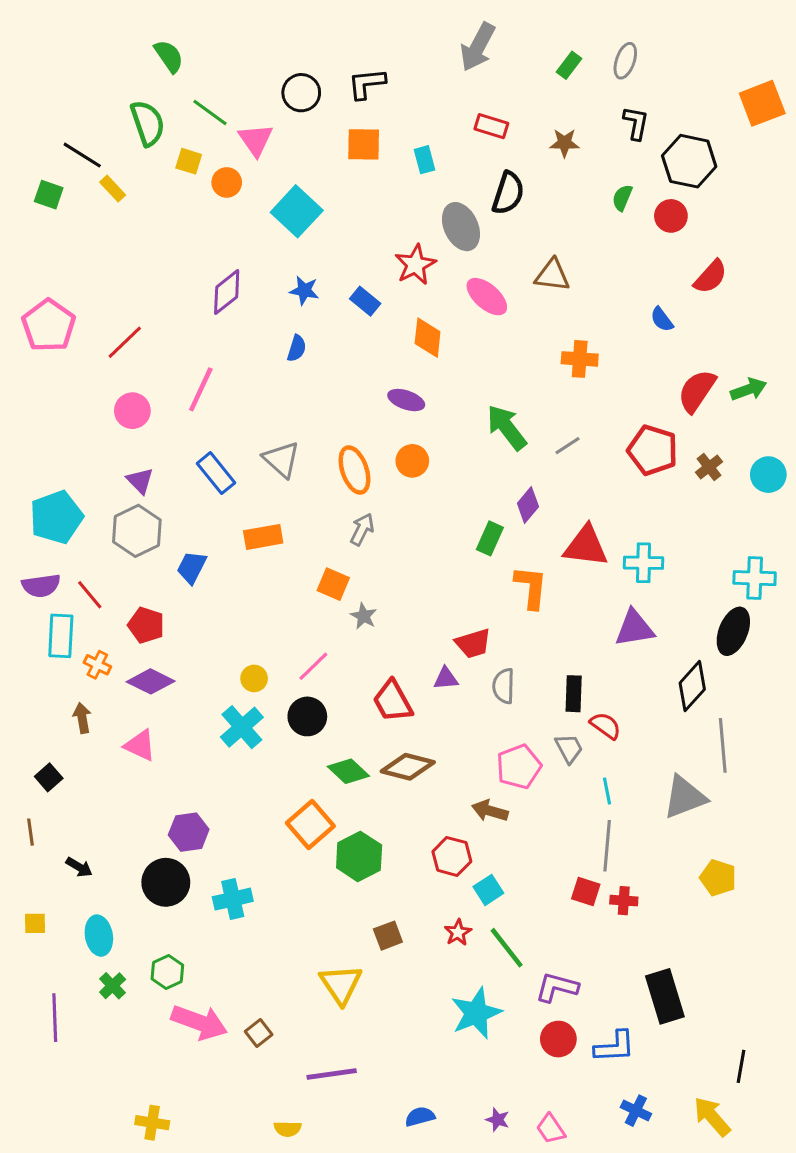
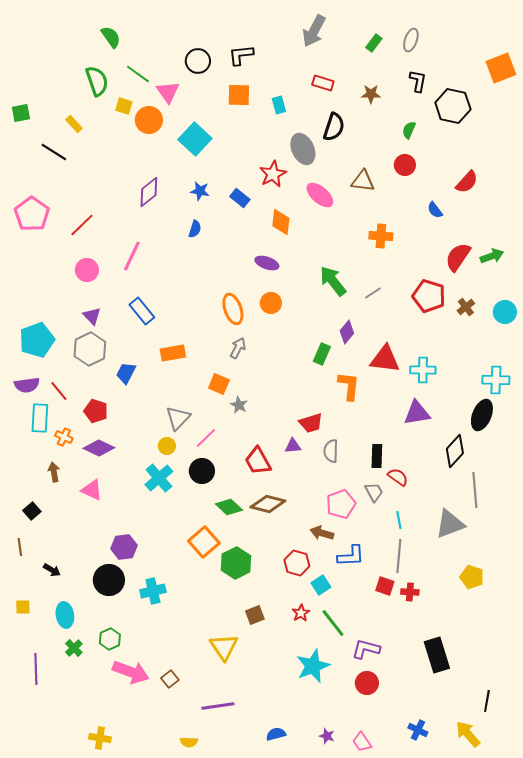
black line: (82, 155) -> (54, 152), moved
orange circle: (227, 182) -> (149, 120), size x1.4
green square: (49, 195) -> (21, 113), moved, turned -30
red circle: (671, 216) -> (405, 165), moved
gray triangle: (281, 459) -> (178, 418), moved, turned 32
blue L-shape: (615, 1047) -> (351, 556), moved

